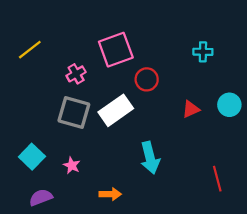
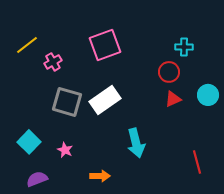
pink cross: (76, 74) -> (53, 62), moved
red circle: (147, 79) -> (169, 72), moved

